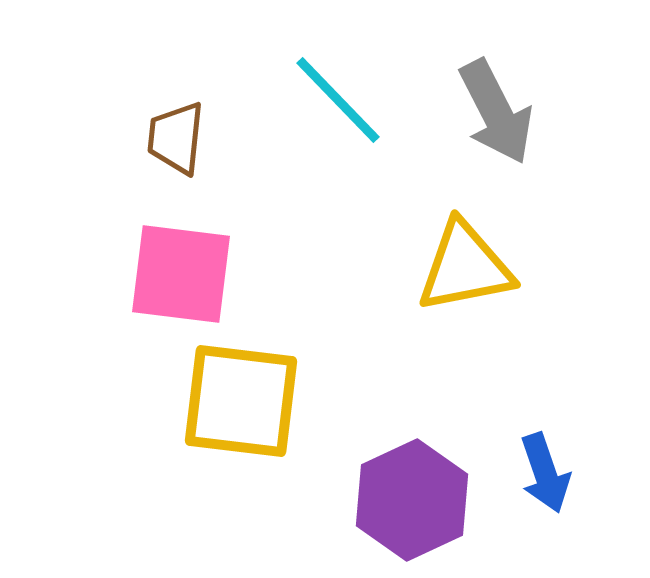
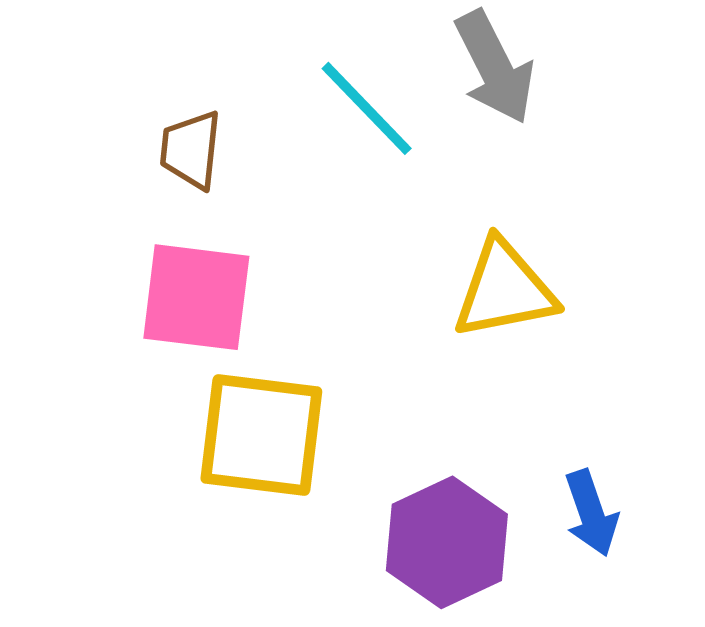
gray arrow: (496, 112) -> (495, 67), moved

